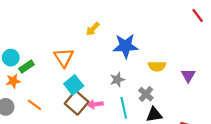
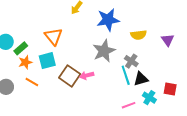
gray star: (117, 80) -> (104, 51), size x1.6
orange star: (13, 81) -> (25, 62), moved
cyan square: (74, 85) -> (47, 61), moved, turned 30
cyan line: (124, 108) -> (126, 75), moved

